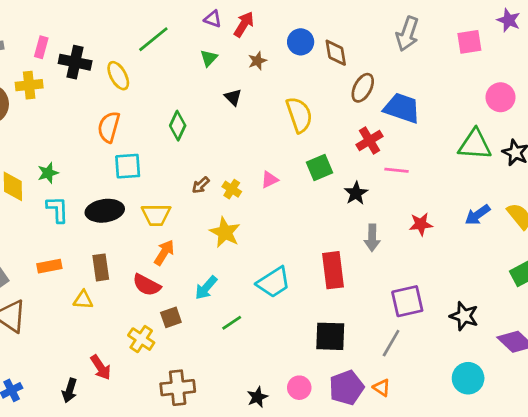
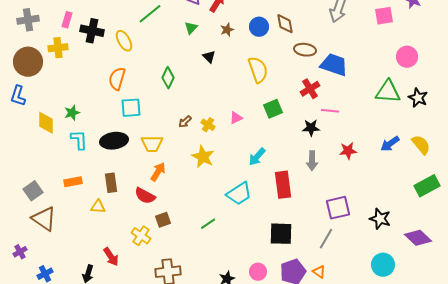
blue circle: (301, 42) -> (259, 27), moved
brown ellipse: (363, 88) -> (305, 50), turned 70
black star: (356, 193) -> (311, 128), moved, turned 30
cyan arrow: (206, 288) -> (257, 157), moved

